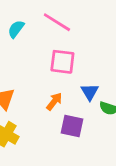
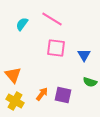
blue triangle: (90, 92) -> (84, 55), moved
orange arrow: (54, 101) -> (42, 94), moved

